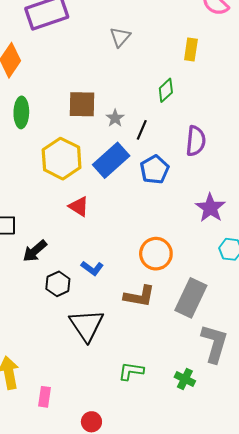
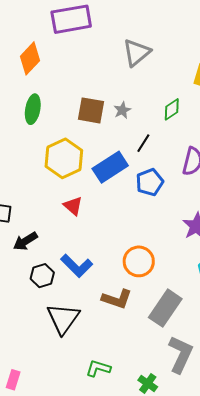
gray triangle: (120, 37) -> (137, 53), size x1.4
gray star: (115, 118) -> (122, 110), moved
blue L-shape: (92, 268) -> (77, 266), size x1.5

